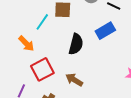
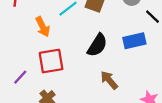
brown arrow: (74, 80) -> (109, 80), moved

